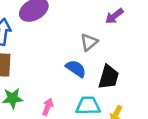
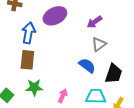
purple arrow: (114, 16) -> (95, 22), moved

